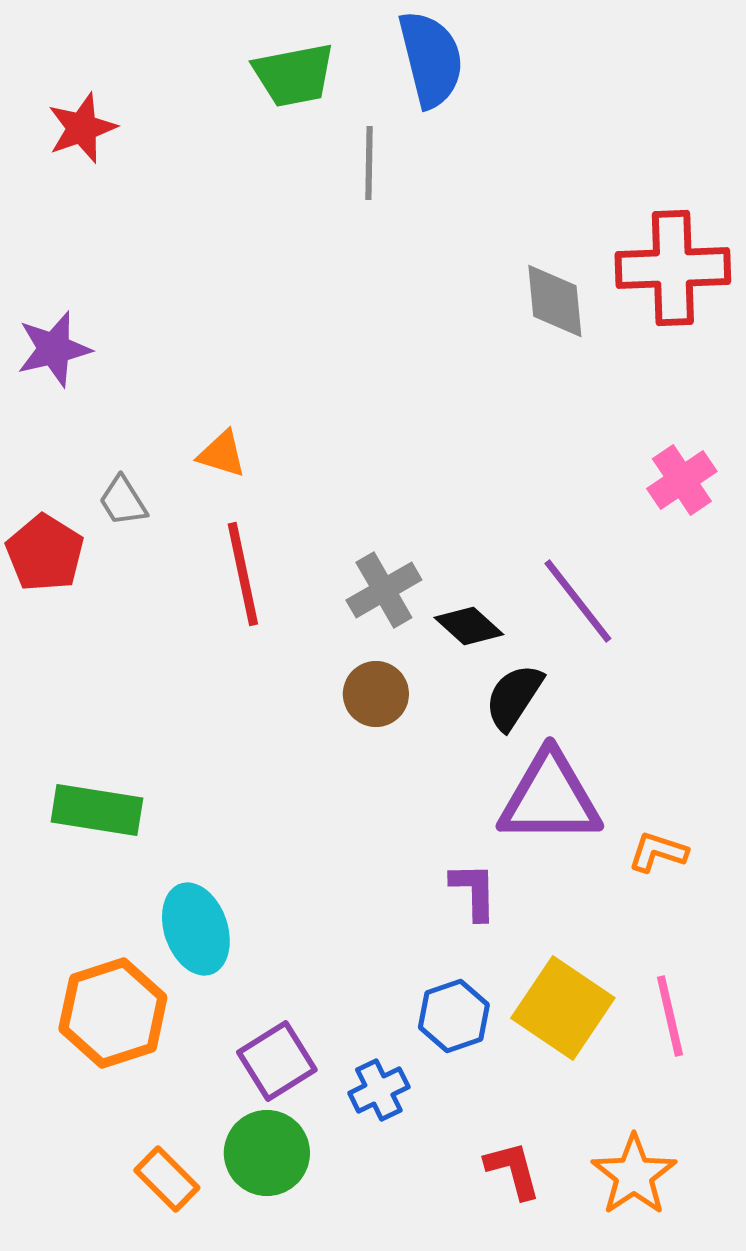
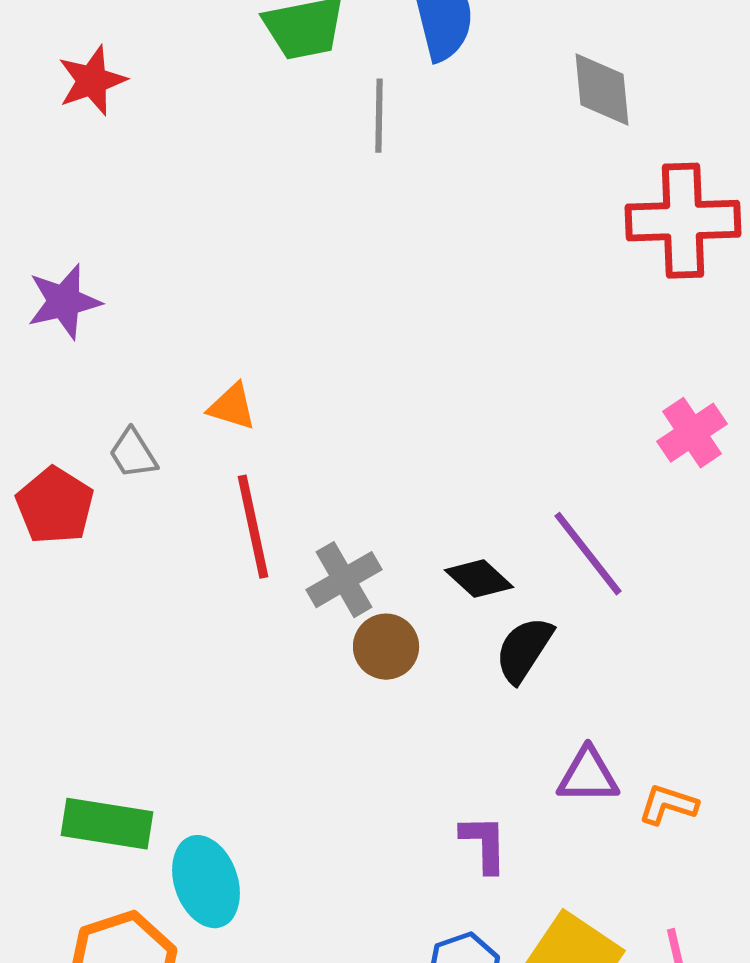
gray diamond: (555, 301) -> (602, 90), moved
gray cross: (384, 590) -> (344, 580), moved
purple triangle: (550, 798) -> (588, 776), moved, size x0.6
green rectangle: (97, 810) -> (107, 824), moved

